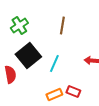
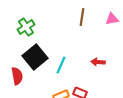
brown line: (62, 25) -> (82, 17), moved

